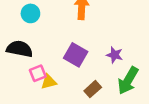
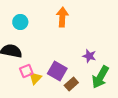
purple square: (76, 55) -> (57, 71), moved
yellow triangle: (49, 82) -> (35, 78), turned -32

